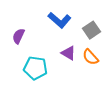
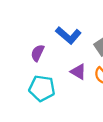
purple semicircle: (18, 36) -> (38, 53), moved

